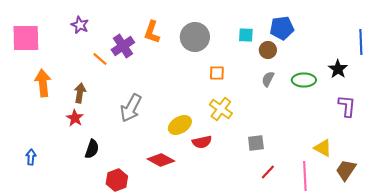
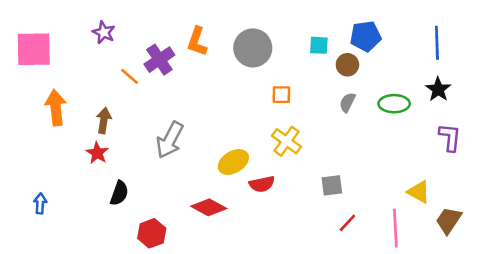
blue line: (361, 42) -> (437, 43), moved

